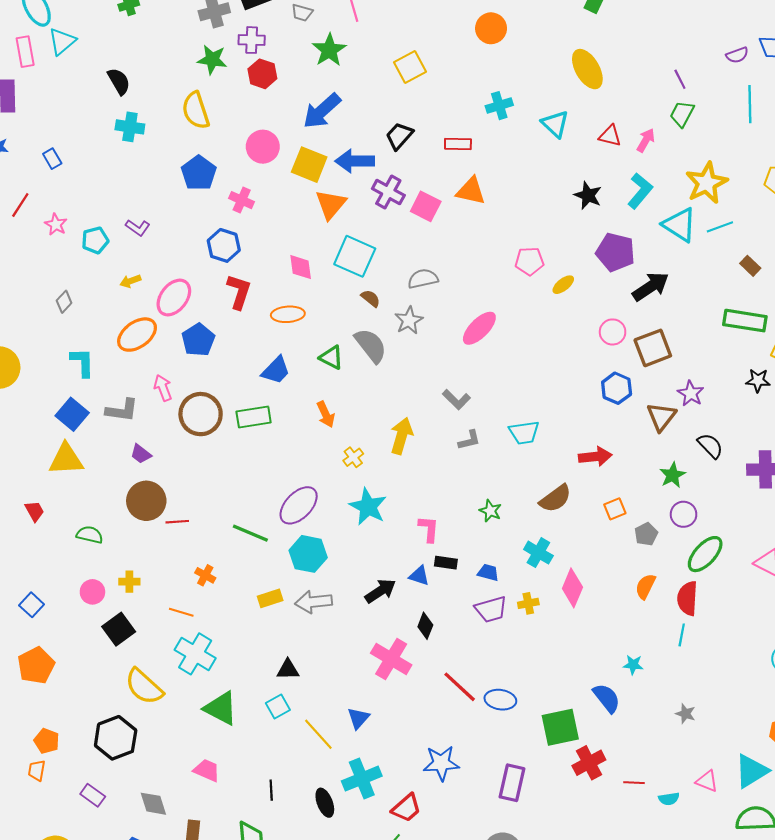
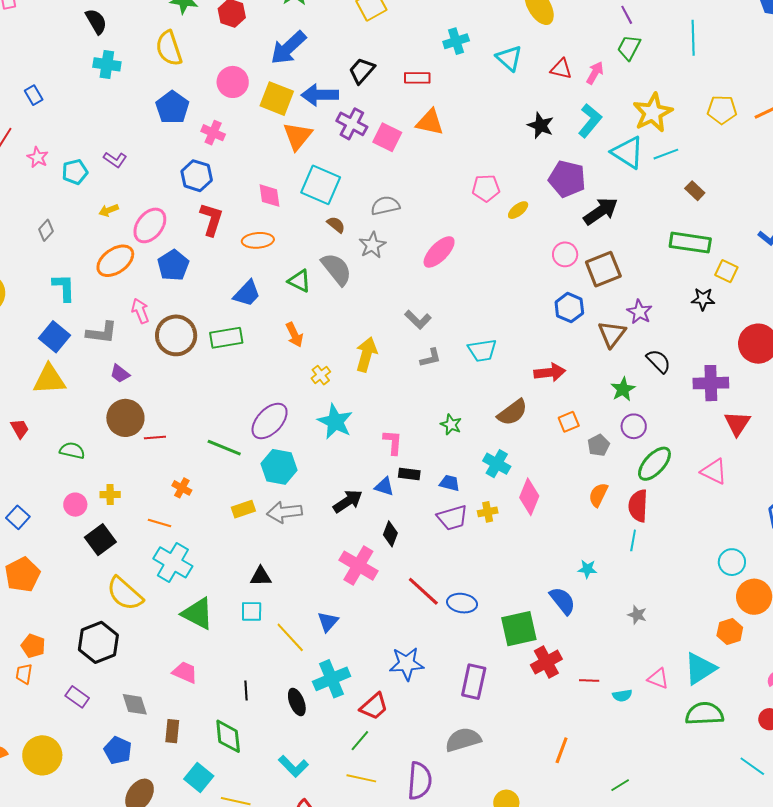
cyan square: (278, 707) -> (252, 611), turned 30

